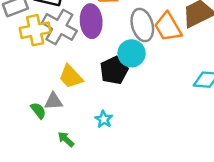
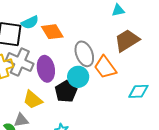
purple ellipse: (91, 21) -> (46, 69), moved
orange trapezoid: (168, 27) -> (105, 67), moved

